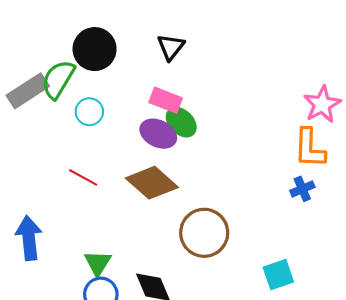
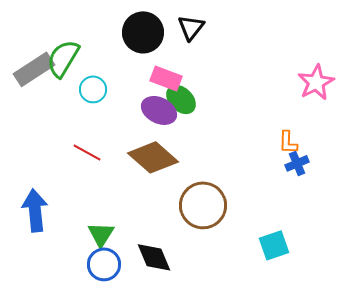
black triangle: (171, 47) -> (191, 27), moved
black circle: (95, 49) -> (143, 32), moved
orange L-shape: (310, 148) -> (288, 142), moved, size x0.6

